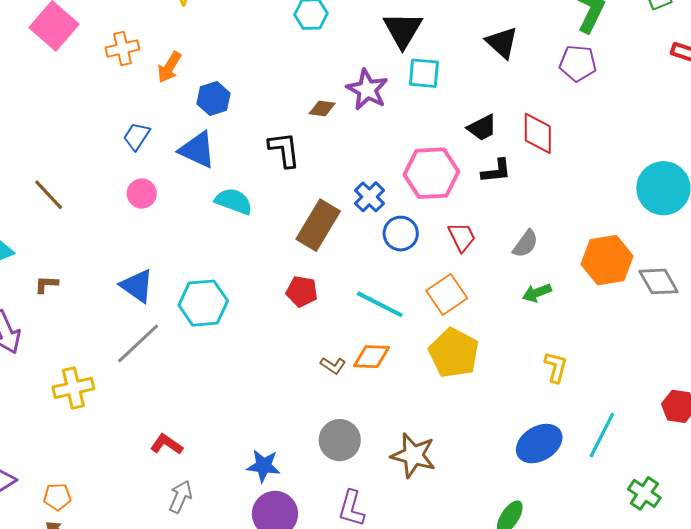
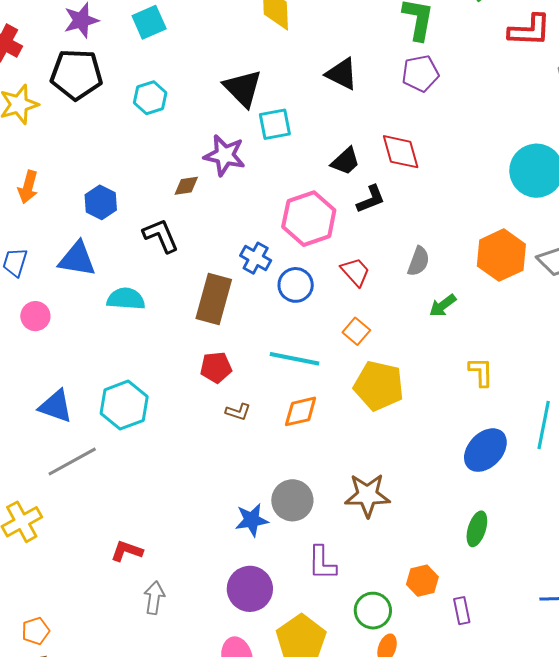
blue hexagon: (213, 98) -> (101, 202), moved
orange square: (447, 294) -> (356, 331), size x0.7
gray line: (138, 343) -> (72, 461), turned 30
brown L-shape: (333, 365) -> (238, 412), moved
blue star: (263, 466) -> (252, 520), moved

